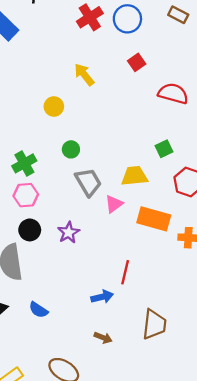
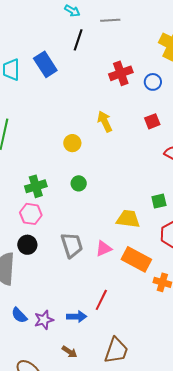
blue circle: (127, 19) -> (153, 82), size x0.7
gray trapezoid: (88, 182) -> (72, 245), moved
pink triangle: (114, 204) -> (104, 249), moved
purple star: (69, 233) -> (44, 320), moved

